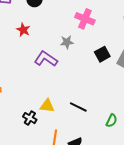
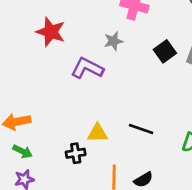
red star: (23, 30) -> (51, 32), size x1.5
black cross: (30, 118) -> (76, 153), turned -32

